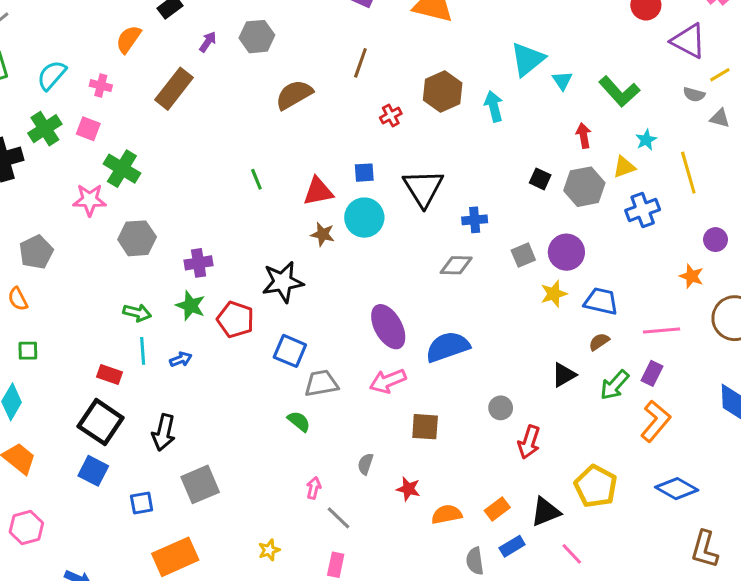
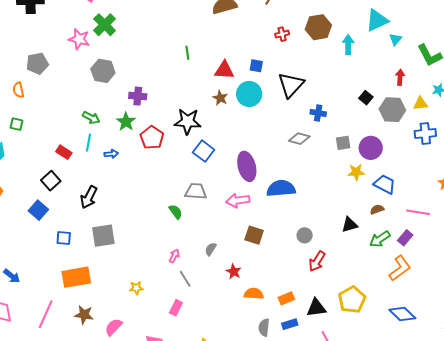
blue square: (290, 351) -> (204, 151), moved
black square: (101, 422) -> (51, 181), size x0.7

